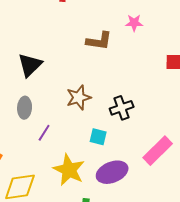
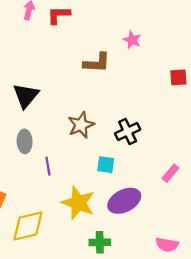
pink star: (134, 23) -> (132, 40), turned 30
purple line: (44, 133) -> (48, 166), turned -36
pink rectangle: (158, 151) -> (170, 173), size x0.6

